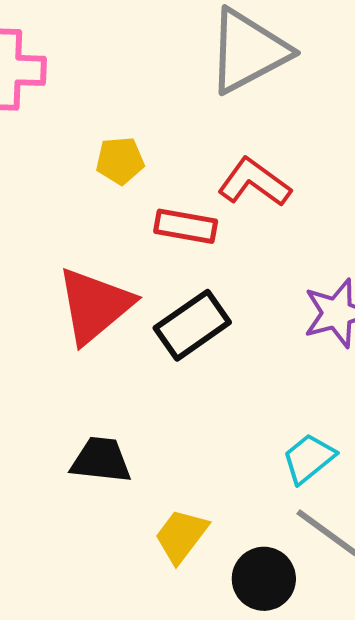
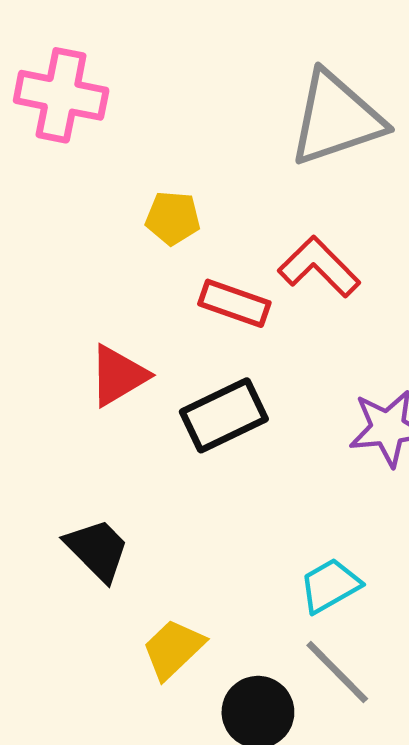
red triangle: (95, 305) -> (118, 376), size x0.7
black trapezoid: (101, 460) -> (97, 550), turned 30

